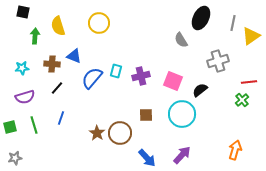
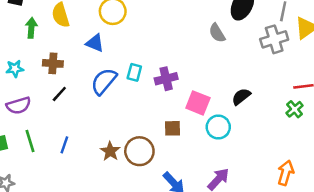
blue triangle: (74, 56) -> (95, 43), moved
gray cross: (218, 61) -> (274, 39), moved
pink square: (173, 81) -> (198, 103), moved
cyan circle: (182, 114) -> (218, 127), size x0.7
blue line: (61, 118) -> (64, 145), moved

